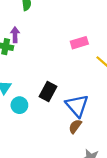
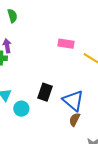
pink rectangle: (79, 43) -> (66, 44), turned 35

